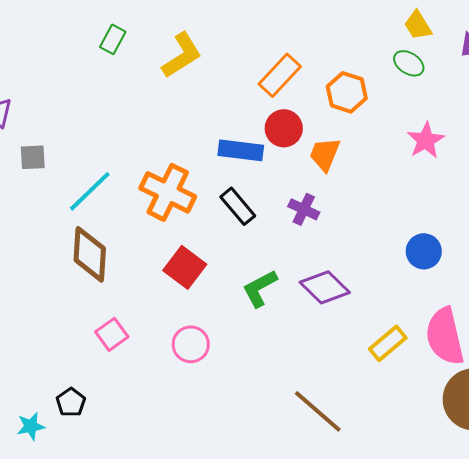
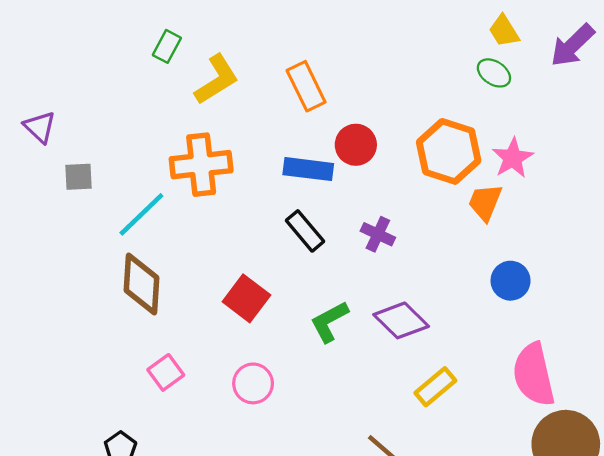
yellow L-shape: (182, 55) -> (217, 80), moved
orange rectangle: (280, 75) -> (306, 86), moved, turned -69
orange hexagon: (347, 92) -> (449, 151), moved, size x1.4
orange trapezoid: (325, 154) -> (485, 202), moved
orange cross: (168, 192) -> (201, 165), moved, turned -32
yellow rectangle: (388, 343) -> (435, 387), moved

